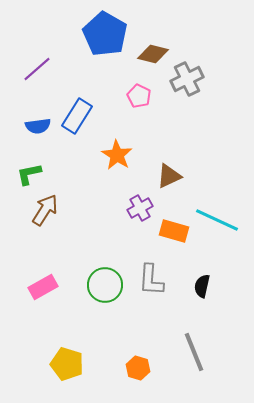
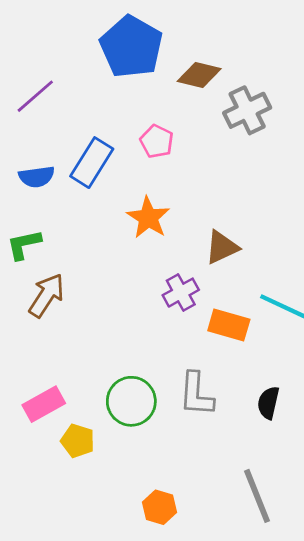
pink pentagon: (139, 96) -> (157, 141), moved
yellow pentagon: (67, 364) -> (78, 441), moved, size x0.7
orange hexagon: (138, 368) -> (160, 507), moved

